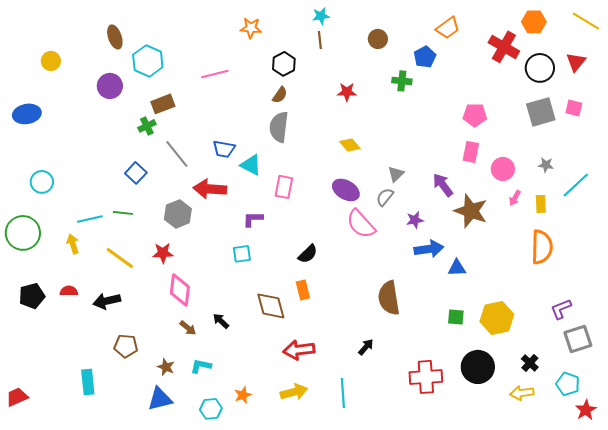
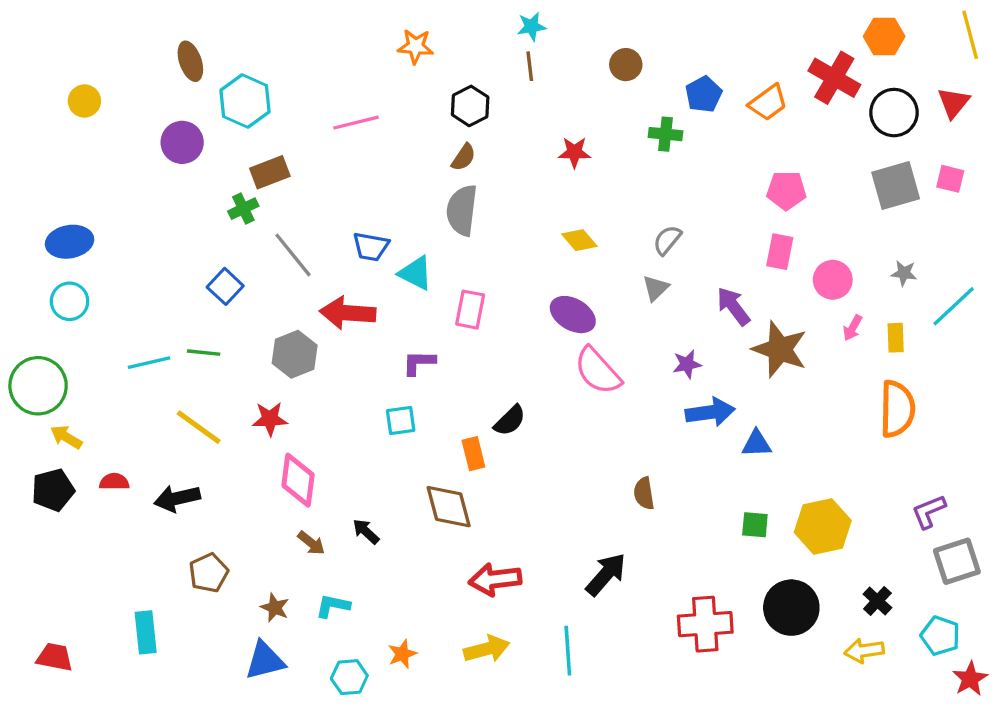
yellow line: (586, 21) -> (970, 35), turned 44
orange trapezoid: (448, 28) -> (768, 103), moved
blue ellipse: (27, 114) -> (70, 242), moved
gray semicircle: (385, 197) -> (667, 240), moved
yellow arrow: (73, 244) -> (66, 437), moved, turned -42
orange rectangle: (303, 290) -> (473, 454), moved
brown semicircle: (389, 298) -> (644, 493), size x0.6
brown pentagon: (126, 346) -> (209, 573), turned -30
black arrow: (366, 347) -> (606, 574), size x1.6
red trapezoid: (17, 397) -> (55, 657), moved, turned 35

